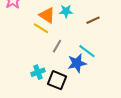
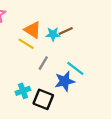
cyan star: (66, 11) -> (53, 34), moved
brown line: (93, 20) -> (66, 31), moved

